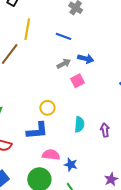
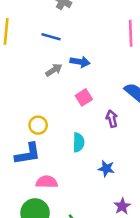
pink square: (78, 81) -> (84, 97), moved
purple arrow: (105, 130) -> (112, 119), moved
blue star: (71, 165) -> (106, 169), moved

